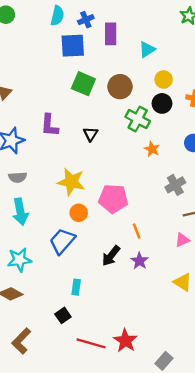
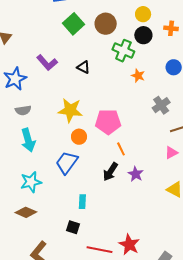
green square: (83, 84) -> (74, 24), turned 30
purple L-shape: (49, 125) -> (47, 63), turned -40
black triangle: (90, 134) -> (83, 67), turned -32
orange line: (137, 231) -> (121, 149), moved
black square: (63, 315) -> (73, 227), turned -32

